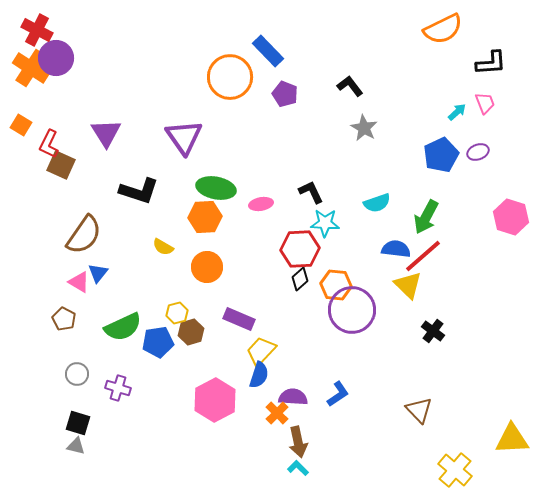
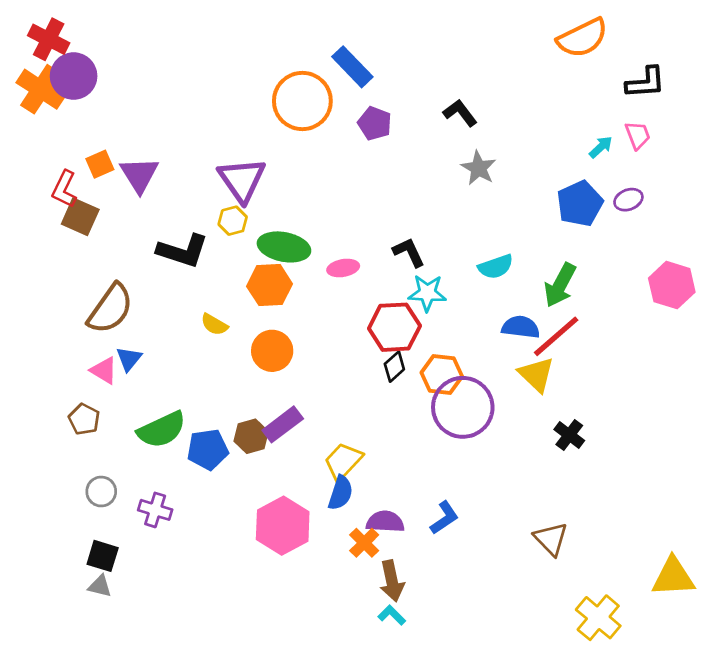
orange square: (21, 125) -> (100, 164), moved, turned 35
yellow hexagon: (177, 313) -> (233, 221), moved
purple rectangle: (239, 319) -> (283, 424), moved, turned -60

